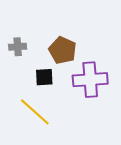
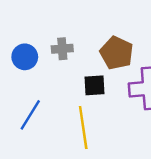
yellow line: (35, 112) -> (83, 128), turned 40

